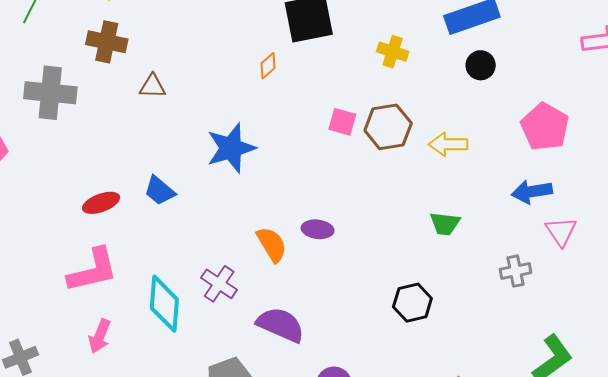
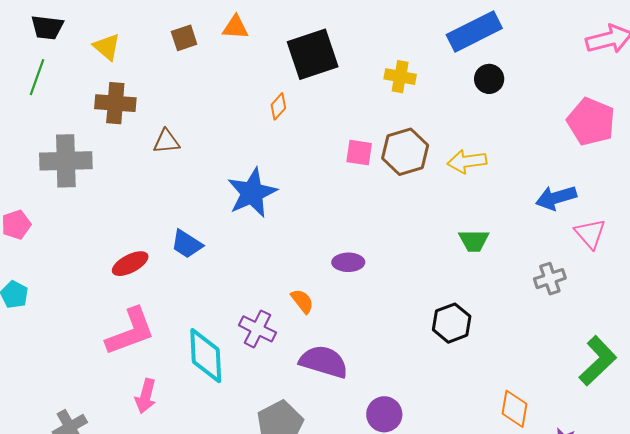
pink pentagon: (545, 127) -> (591, 122), moved
orange semicircle: (272, 244) -> (302, 301), moved, size x0.7

